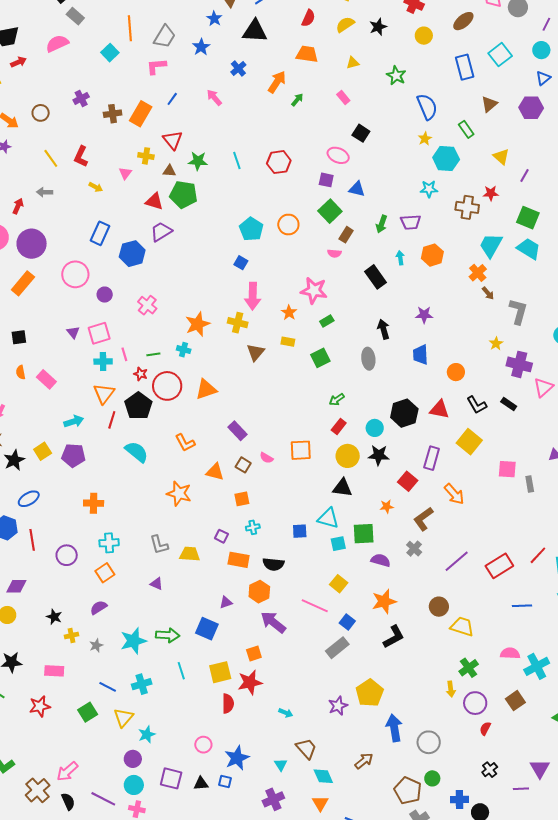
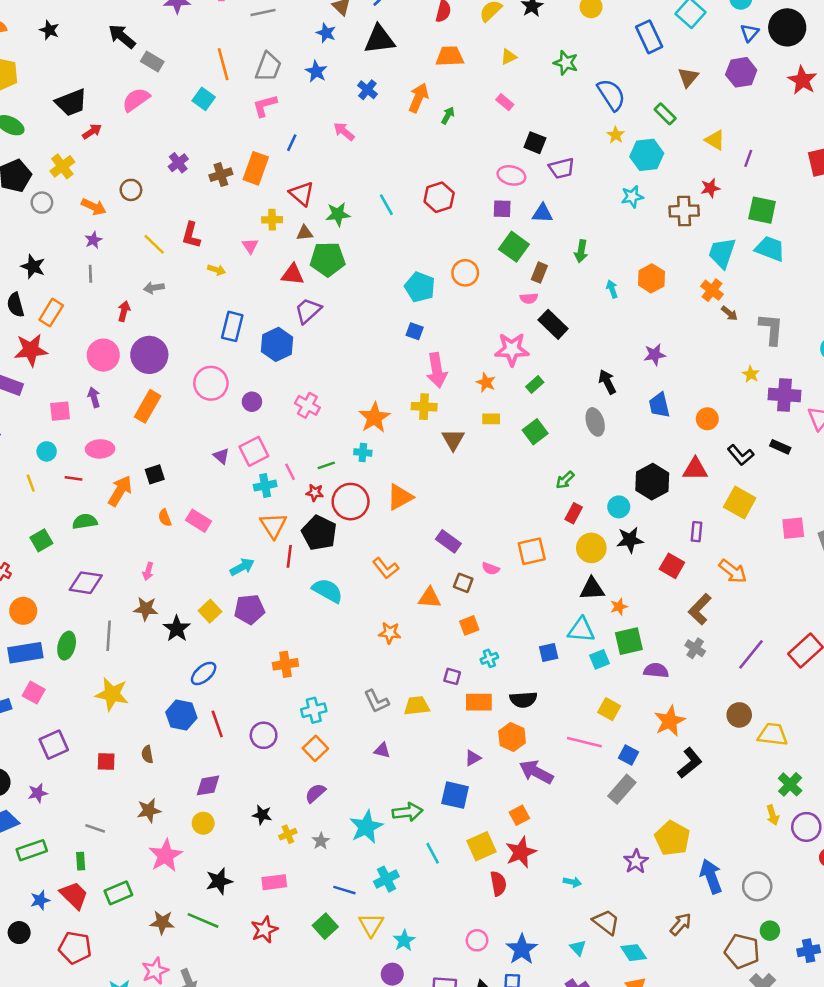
purple trapezoid: (411, 222) -> (562, 168), moved
black rectangle: (375, 277) -> (553, 324), moved
purple rectangle: (432, 458) -> (696, 532), size x0.7
orange star: (179, 494) -> (390, 633), size x0.7
orange star: (387, 506) -> (619, 607), moved

